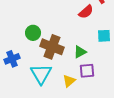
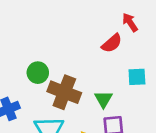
green triangle: (80, 52) -> (103, 99), turned -32

